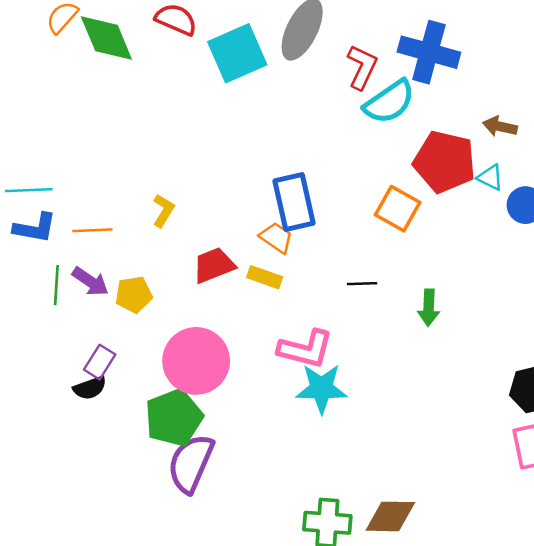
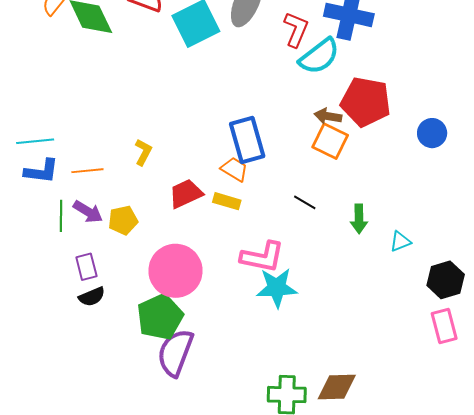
brown arrow: (500, 126) -> (328, 116), moved
cyan triangle: (490, 177) -> (400, 241), moved, turned -45
black line: (362, 284) -> (305, 202), turned 35
purple rectangle: (100, 362) -> (86, 267), moved, turned -44

